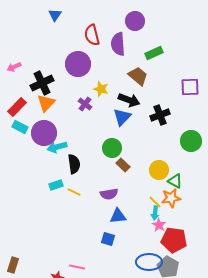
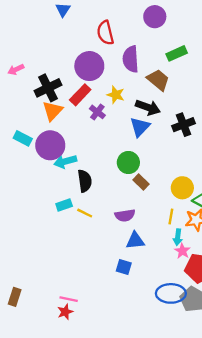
purple semicircle: (118, 44) -> (131, 59), moved
red rectangle: (17, 107) -> (80, 95), moved
yellow line: (155, 202) -> (171, 216), moved, turned 56
pink line: (77, 267) -> (69, 299), moved

